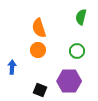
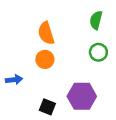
green circle: (77, 51) -> (98, 52), moved
blue arrow: (12, 67) -> (14, 80), turned 80

